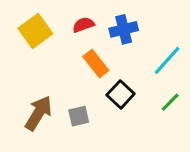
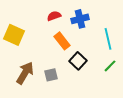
yellow square: (35, 31) -> (14, 35), moved, turned -30
cyan line: (167, 60) -> (108, 39), turned -55

